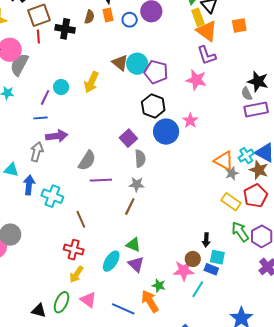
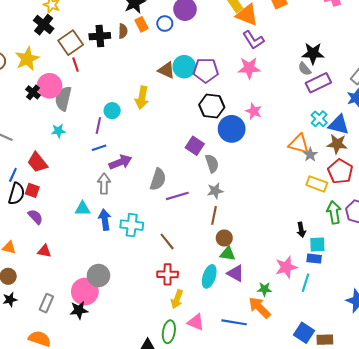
black cross: (65, 29) -> (100, 36), moved
cyan cross: (246, 156) -> (319, 119), moved
green arrow: (240, 232) -> (334, 212), turned 40
brown circle: (193, 259) -> (224, 238), moved

